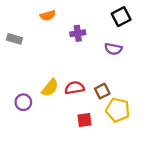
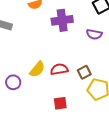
purple cross: (78, 33) -> (62, 20), size x1.5
red square: (84, 120) -> (60, 103), moved

